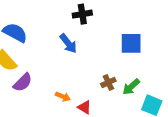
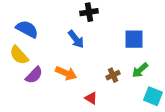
green arrow: (131, 87) -> (140, 70), moved
orange arrow: (63, 97) -> (66, 73), moved, size x1.5

